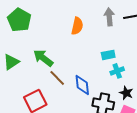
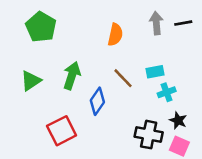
green arrow: (43, 58) -> (72, 76), turned 70
brown line: (57, 78) -> (123, 78), moved
blue diamond: (82, 85) -> (97, 101), moved, turned 40

